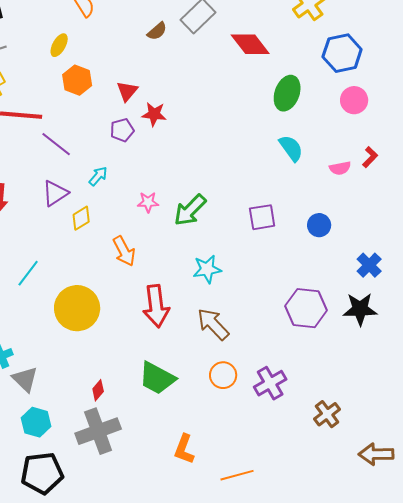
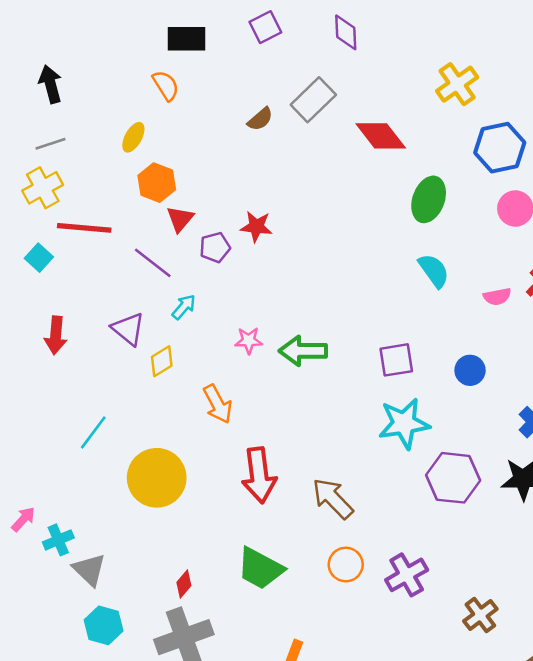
red triangle: (127, 91) -> (180, 219), moved
purple line: (56, 144) -> (153, 263), moved
purple triangle: (55, 193) -> (128, 329), turned -48
green arrow: (190, 210) -> (303, 351), turned 45
cyan star: (207, 269) -> (404, 423), moved, size x1.4

